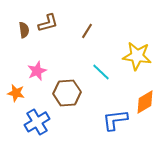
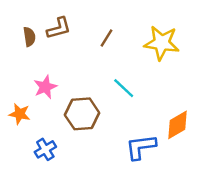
yellow star: (137, 56) -> (162, 43), moved
blue cross: (37, 122) -> (45, 149), size x0.7

